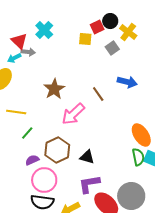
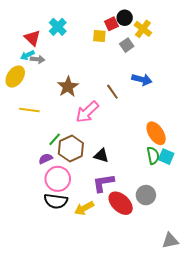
gray arrow: (28, 52) -> (37, 59), moved
green line: (27, 133) -> (55, 139), moved
gray circle: (131, 196) -> (146, 195), size x0.7

